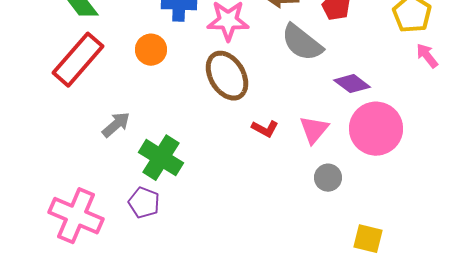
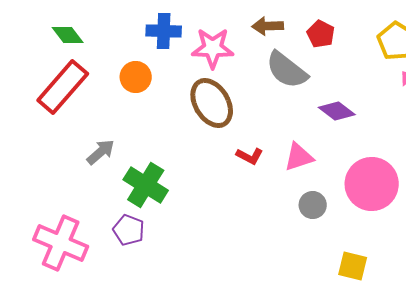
pink circle: (376, 129) -> (372, 184), moved
pink triangle: (314, 130) -> (299, 157), turned 32

